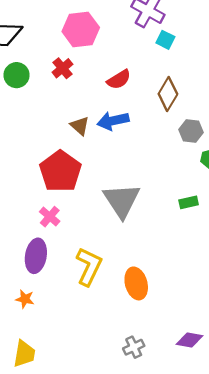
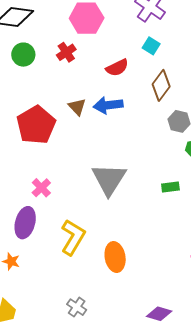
cyan square: (165, 40) -> (151, 46), moved
red pentagon: (60, 171) -> (36, 125), moved
gray cross: (134, 347) -> (77, 307), moved, turned -36

